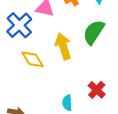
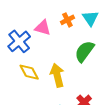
yellow arrow: (63, 46) -> (57, 75), moved

